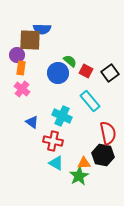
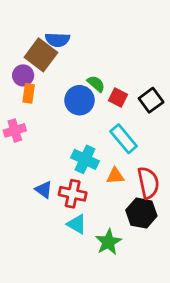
brown square: (30, 40) -> (41, 55), turned 35
pink cross: (22, 89) -> (15, 130), moved, turned 35
blue triangle: (32, 122) -> (44, 190), moved
orange triangle: (84, 163) -> (115, 176), moved

